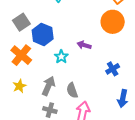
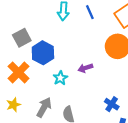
purple arrow: (84, 45) -> (85, 68), turned -40
blue cross: (113, 69) -> (112, 104), moved, turned -32

